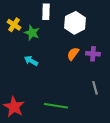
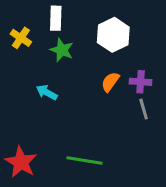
white rectangle: (46, 12) -> (56, 18), moved
green star: (32, 33) -> (62, 50), moved
gray line: (95, 88) -> (144, 109), moved

